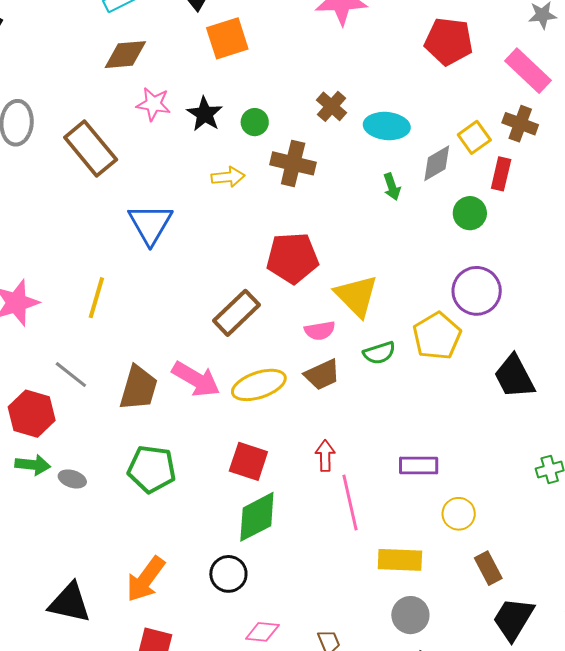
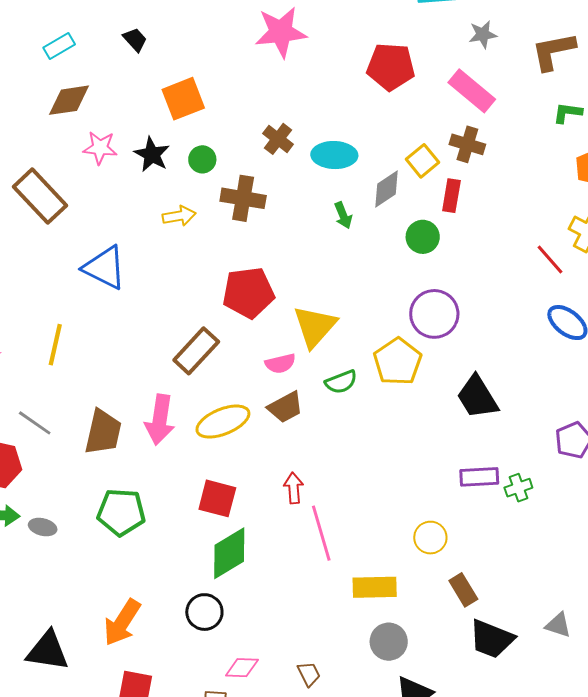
orange square: (227, 38) -> (183, 99), moved
blue triangle: (150, 224) -> (105, 268), turned -30
yellow triangle: (356, 296) -> (315, 326), turned 30
pink arrow: (196, 379) -> (160, 420), turned 72
purple rectangle: (419, 465) -> (479, 477), moved
black trapezoid: (513, 619) -> (492, 639), turned -96

